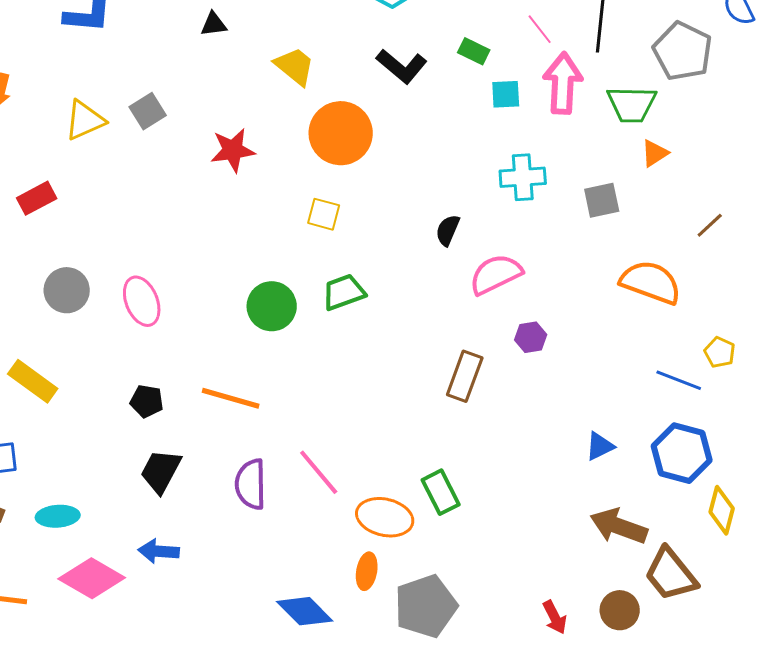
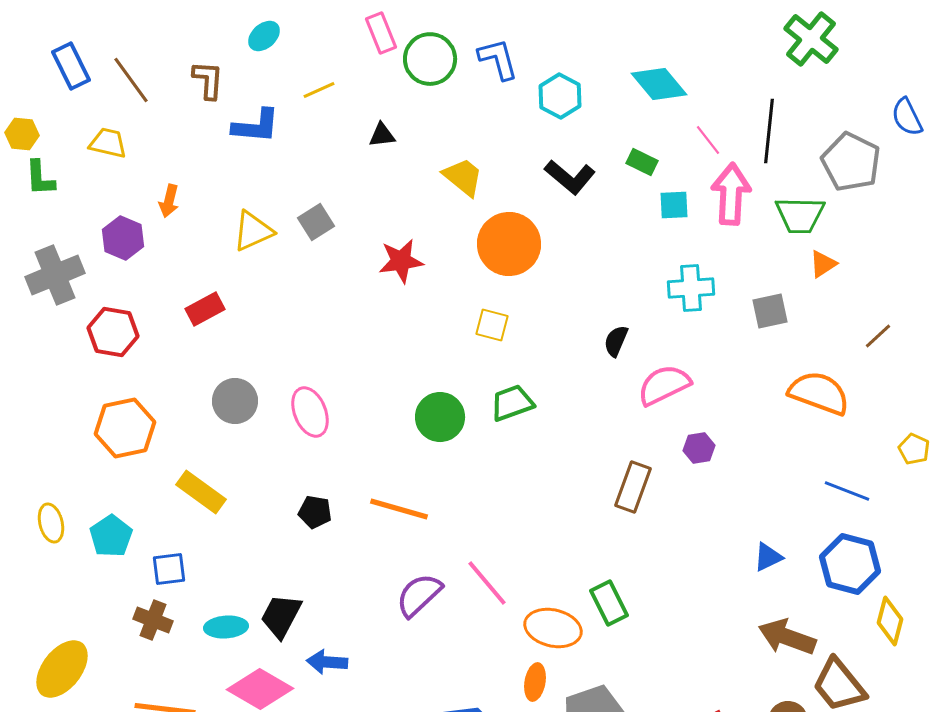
yellow pentagon: (720, 352) -> (914, 449), moved
black trapezoid: (161, 471) -> (281, 616), moved
purple semicircle: (251, 484) -> (419, 595), turned 48

